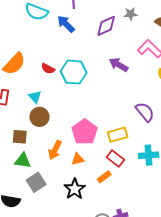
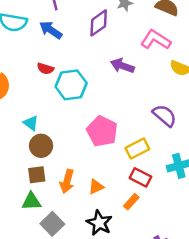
red semicircle: (48, 69) -> (45, 69), moved
pink pentagon: (85, 132) -> (102, 131), moved
brown square: (20, 137) -> (37, 175), moved

